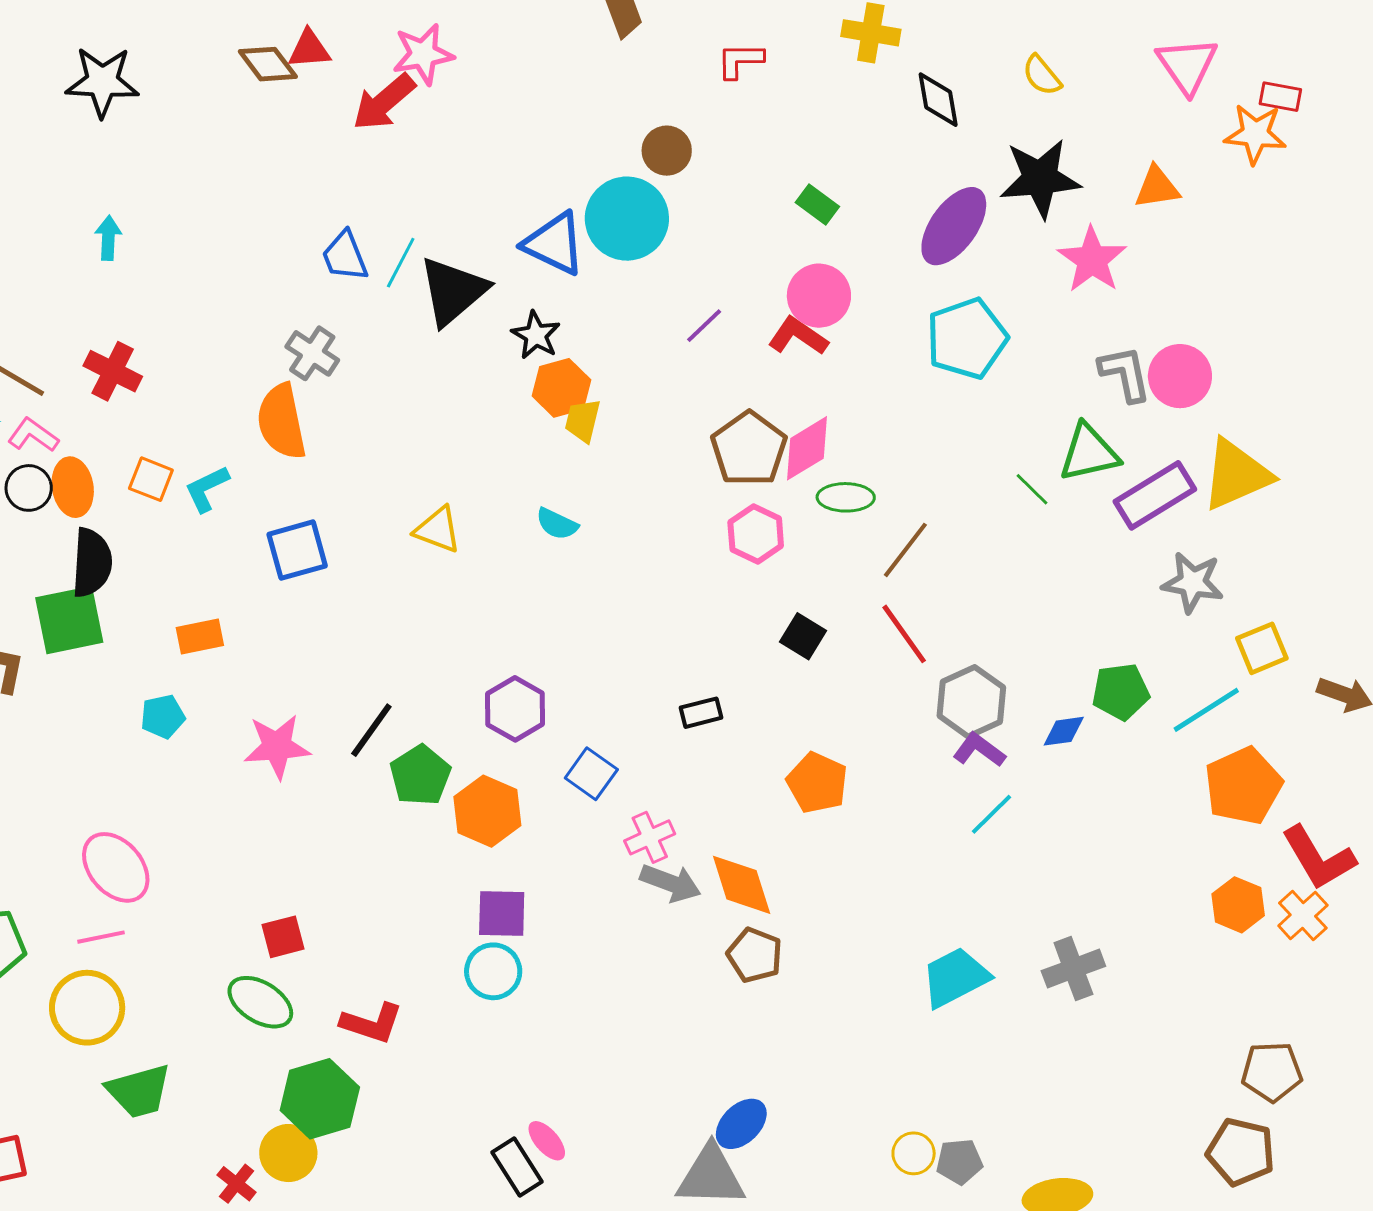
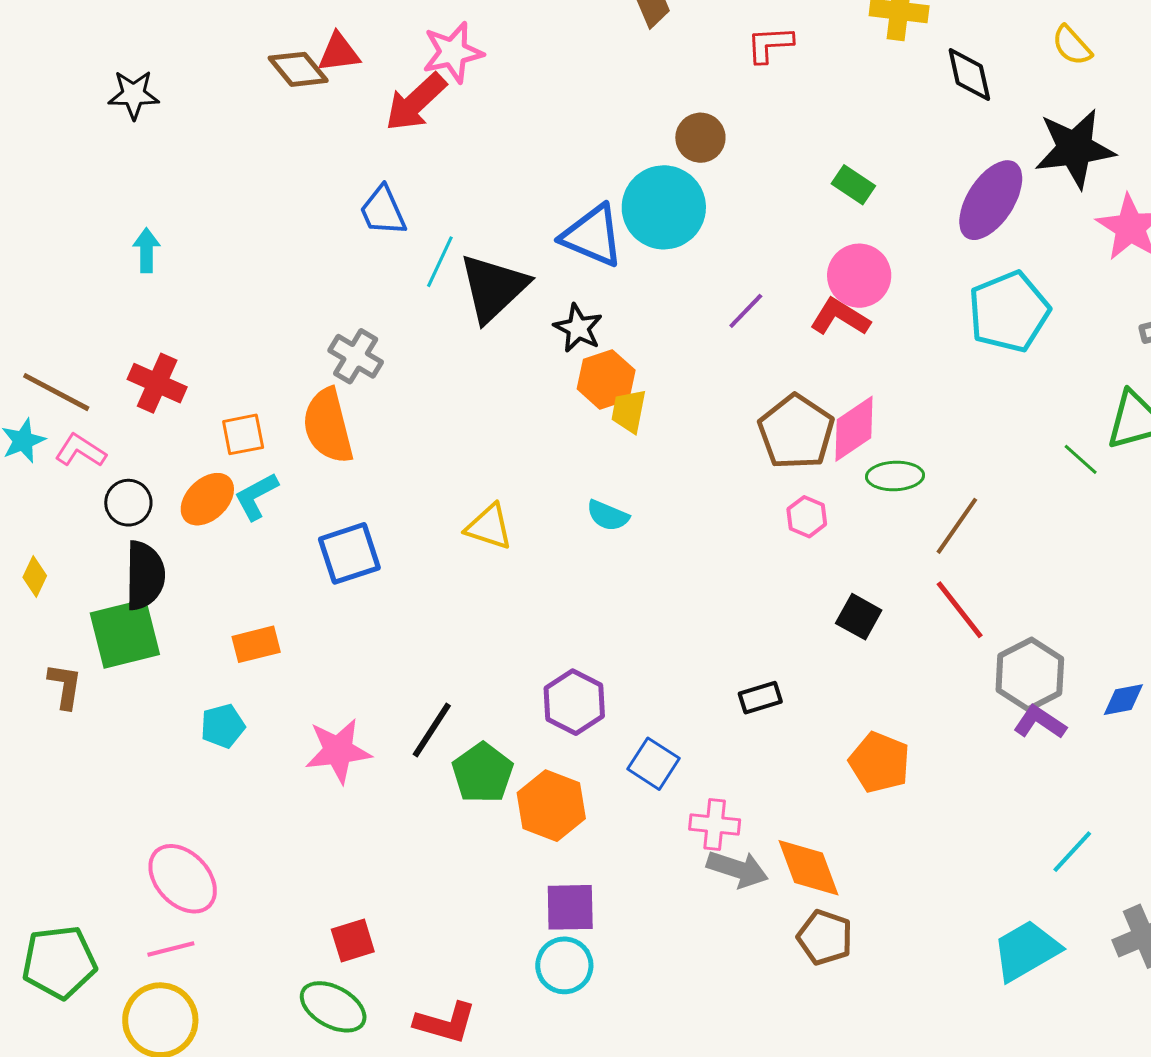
black star: (102, 82) -> (134, 95), size x0.7
blue trapezoid: (345, 256) -> (383, 211), moved
orange square: (151, 479) -> (243, 434), moved, turned -30
orange ellipse: (73, 487) -> (207, 499), moved, turned 58
black circle: (29, 488) -> (128, 503), moved
pink hexagon: (756, 534) -> (807, 517), size x0.7
cyan line: (991, 814) -> (1072, 852), moved
pink cross: (650, 837) -> (715, 825), turned 33

